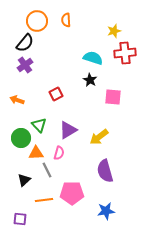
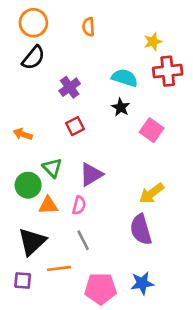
orange circle: (37, 21) -> (33, 23), moved
purple cross: (25, 65) -> (70, 87), moved
pink square: (113, 97) -> (152, 130), turned 30
yellow arrow: (99, 137) -> (152, 193), moved
gray line: (47, 170) -> (83, 240), moved
black triangle: (24, 180) -> (32, 242), size x1.6
pink pentagon: (72, 193) -> (101, 289), moved
purple square: (20, 219) -> (23, 281), moved

